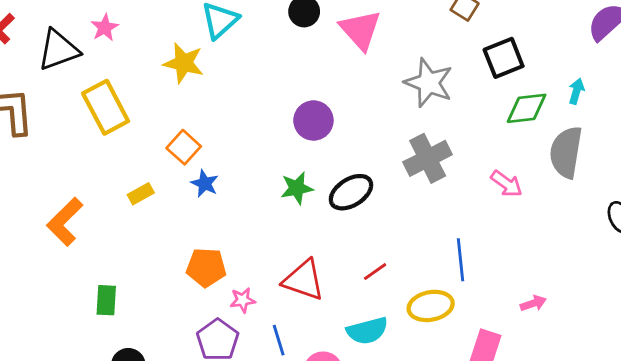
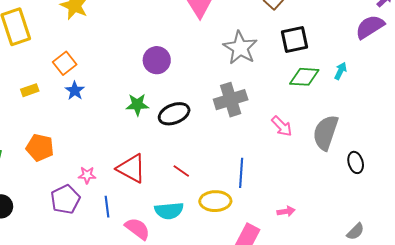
gray semicircle: (566, 152) -> (326, 133), moved
orange pentagon: (206, 267) -> (40, 148), moved
red line: (375, 272) -> (181, 171), turned 60

